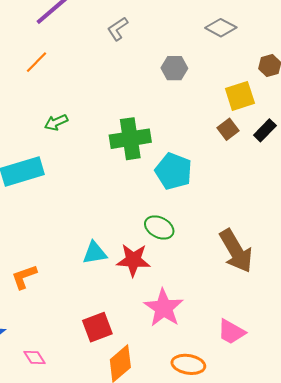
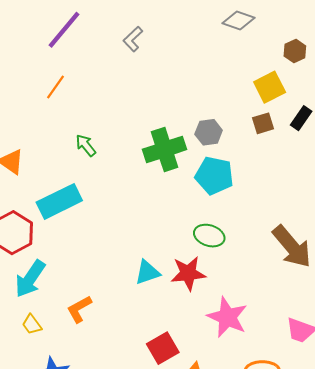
gray hexagon: (174, 68) -> (209, 132), moved
green arrow: (56, 122) -> (86, 145), turned 85
brown square: (228, 129) -> (263, 123), turned 30

